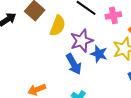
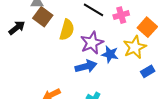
blue arrow: (74, 64) -> (86, 66), turned -70

